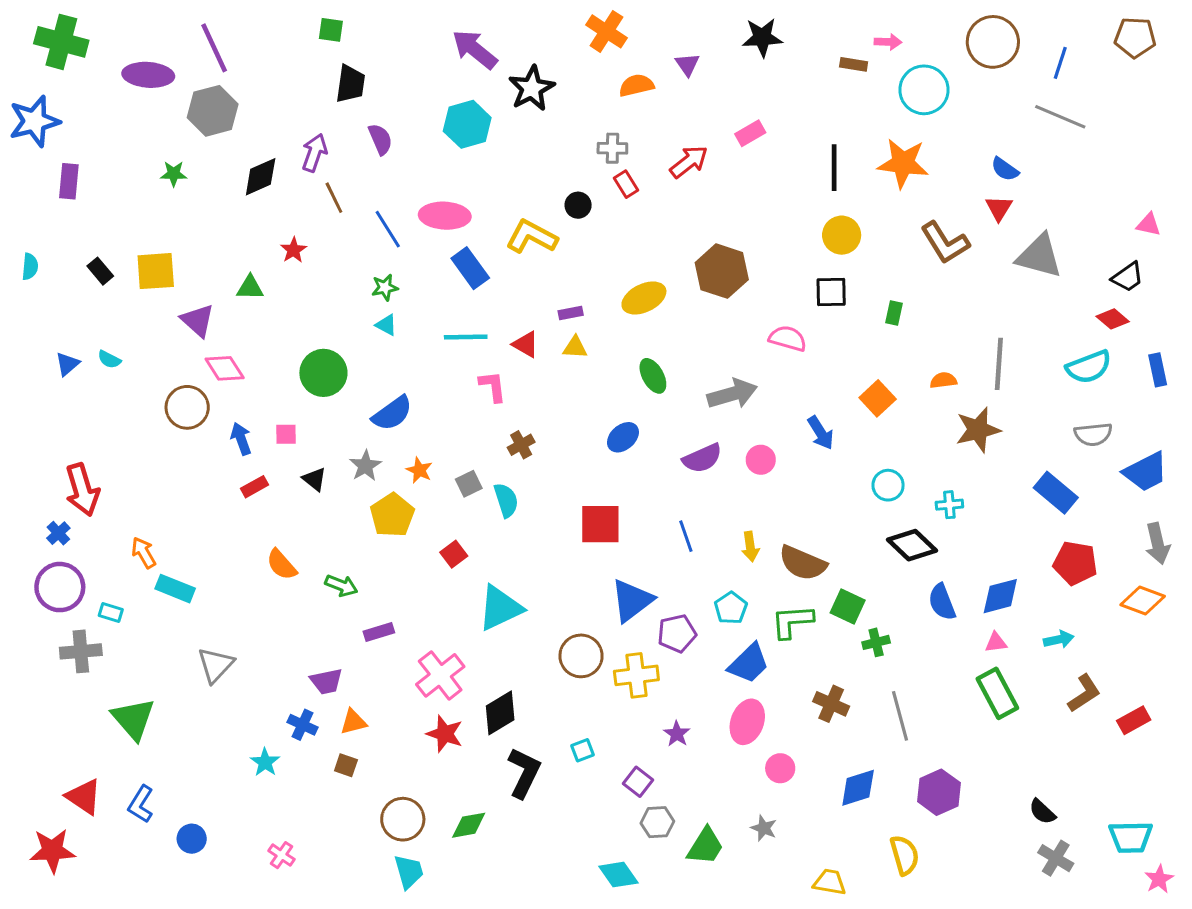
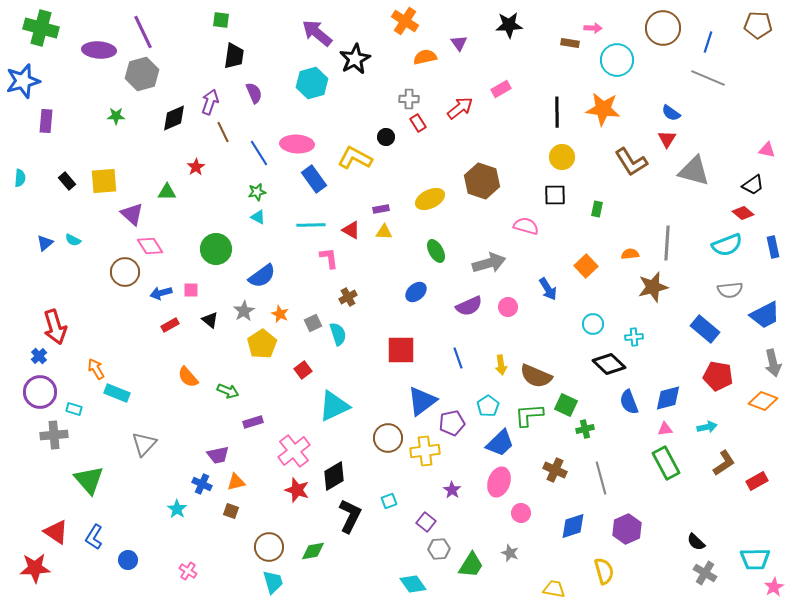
blue arrow: (241, 439) -> (161, 293), turned -85

